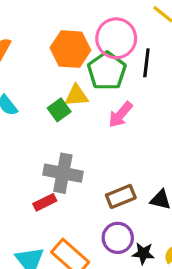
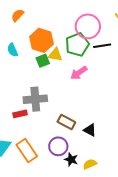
orange hexagon: (70, 49) -> (41, 40), moved
black line: (146, 63) -> (102, 46), turned 60
gray cross: (63, 173) -> (35, 99), turned -30
brown rectangle: (121, 196) -> (66, 122), turned 36

